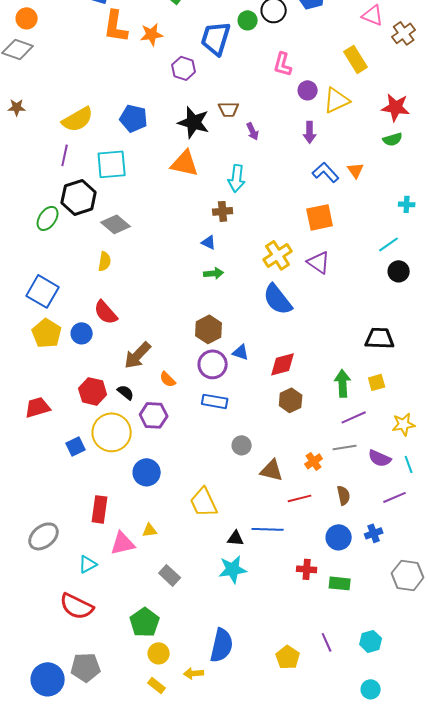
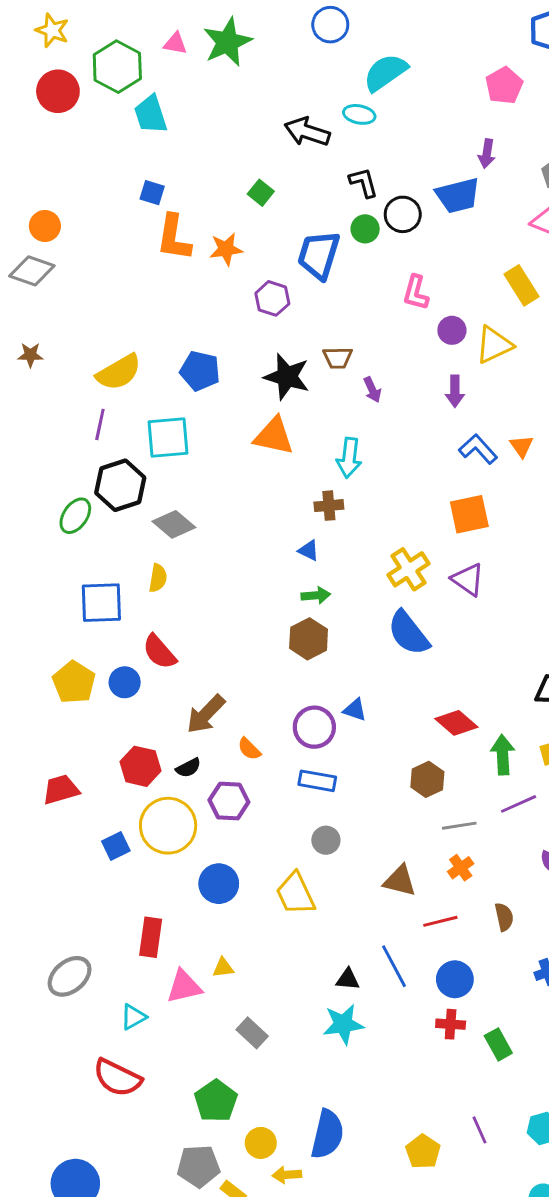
blue square: (43, 291) -> (101, 603), moved, turned -32
brown hexagon: (209, 329) -> (309, 639), moved
red diamond: (283, 364) -> (456, 723), moved, turned 56
black semicircle: (126, 392) -> (188, 768), turned 114
gray circle: (242, 445) -> (326, 840), moved
gray line: (345, 447) -> (459, 826), moved
yellow trapezoid: (204, 502) -> (296, 894), moved
blue line: (268, 529) -> (394, 966), turned 60
blue circle: (339, 537) -> (455, 979), moved
green rectangle: (340, 583) -> (498, 1044), turned 55
yellow circle: (159, 653) -> (261, 1143), moved
gray pentagon: (86, 667) -> (198, 1166), moved

